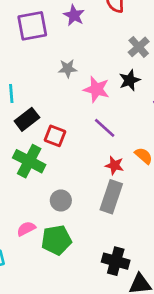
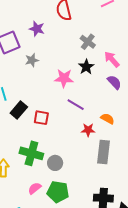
gray star: (68, 68) -> (32, 60), moved
green cross: (29, 161) -> (31, 153), moved
gray rectangle: (111, 197) -> (104, 152), moved
green pentagon: (56, 240) -> (58, 192), turned 30

